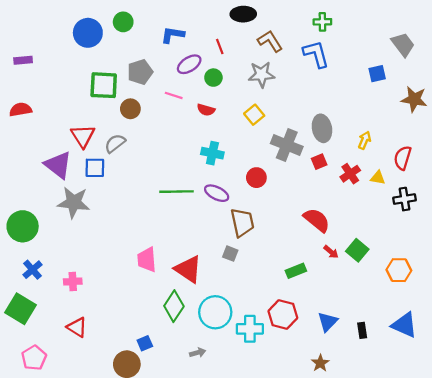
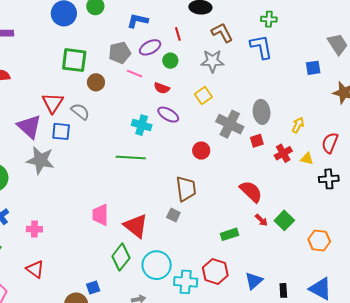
gray pentagon: (140, 72) -> (120, 53), moved
gray semicircle: (115, 143) -> (80, 111), turned 72
cyan cross: (212, 153) -> (142, 125), moved
purple ellipse: (217, 193) -> (168, 115), moved

